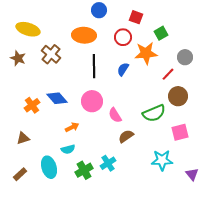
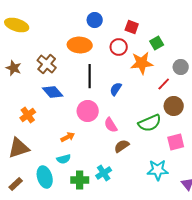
yellow ellipse: (28, 29) -> (17, 25), moved
blue semicircle: (123, 69) -> (116, 89), moved
blue diamond: (57, 98) -> (53, 92), moved
brown triangle: (23, 138) -> (19, 148), size x1.6
green cross: (84, 170) -> (80, 180), turned 30

